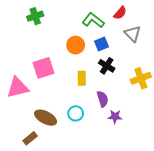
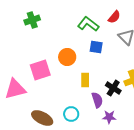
blue square: (101, 44) -> (96, 47), turned 32
orange circle: (76, 45) -> (67, 57), moved
black cross: (107, 66) -> (113, 88), moved
yellow rectangle: (82, 78) -> (85, 80), moved

